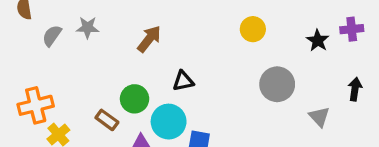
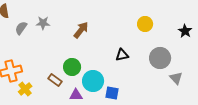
black triangle: (183, 81) -> (122, 55), moved
gray triangle: (319, 117) -> (176, 78), moved

